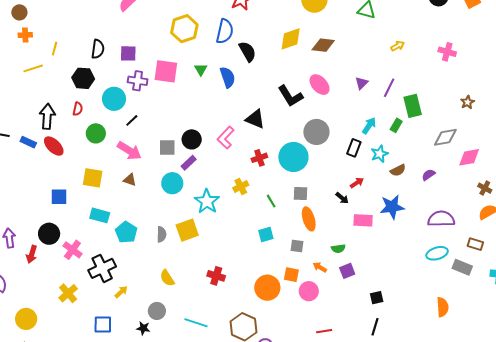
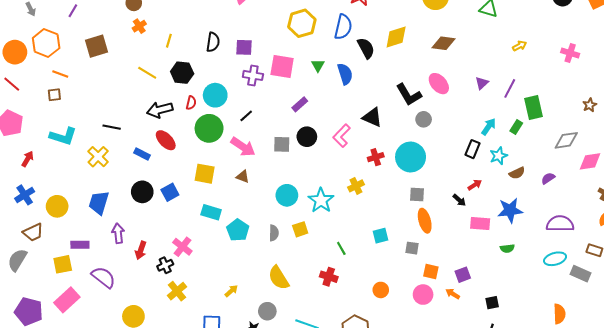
orange cross: (25, 35) -> (139, 26), turned -32
yellow diamond: (291, 39) -> (396, 37), moved
yellow line: (33, 68) -> (147, 73), moved, turned 48
black hexagon: (83, 78) -> (182, 73), moved
cyan circle: (114, 99) -> (215, 95), moved
black arrow: (47, 116) -> (160, 110), turned -110
gray circle: (316, 132) -> (424, 119), moved, size x0.6
green circle: (96, 133) -> (209, 128), size x1.4
blue rectangle: (28, 142) -> (142, 154), moved
purple rectangle: (189, 163) -> (300, 104), moved
cyan circle: (172, 183) -> (287, 195), moved
blue square: (59, 197) -> (170, 192), turned -30
green line: (271, 201) -> (341, 248), moved
yellow square: (187, 230) -> (300, 229), size x0.7
black circle: (49, 234) -> (142, 192), moved
green semicircle: (338, 249) -> (507, 248), moved
orange arrow: (320, 267) -> (453, 294), moved
black cross: (102, 268) -> (165, 265), moved, size x0.6
orange square: (291, 275) -> (431, 272), moved
yellow semicircle: (167, 278) -> (279, 278), size x1.4
orange circle: (267, 288) -> (381, 290), size x0.6

